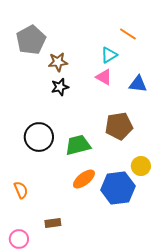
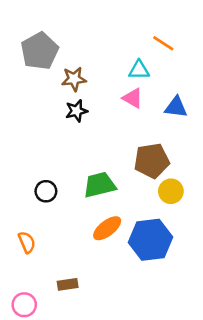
cyan triangle: (109, 55) -> (139, 70), turned 30
black circle: (39, 137) -> (46, 191), moved, size x0.6
yellow circle: (141, 166) -> (171, 191), moved

